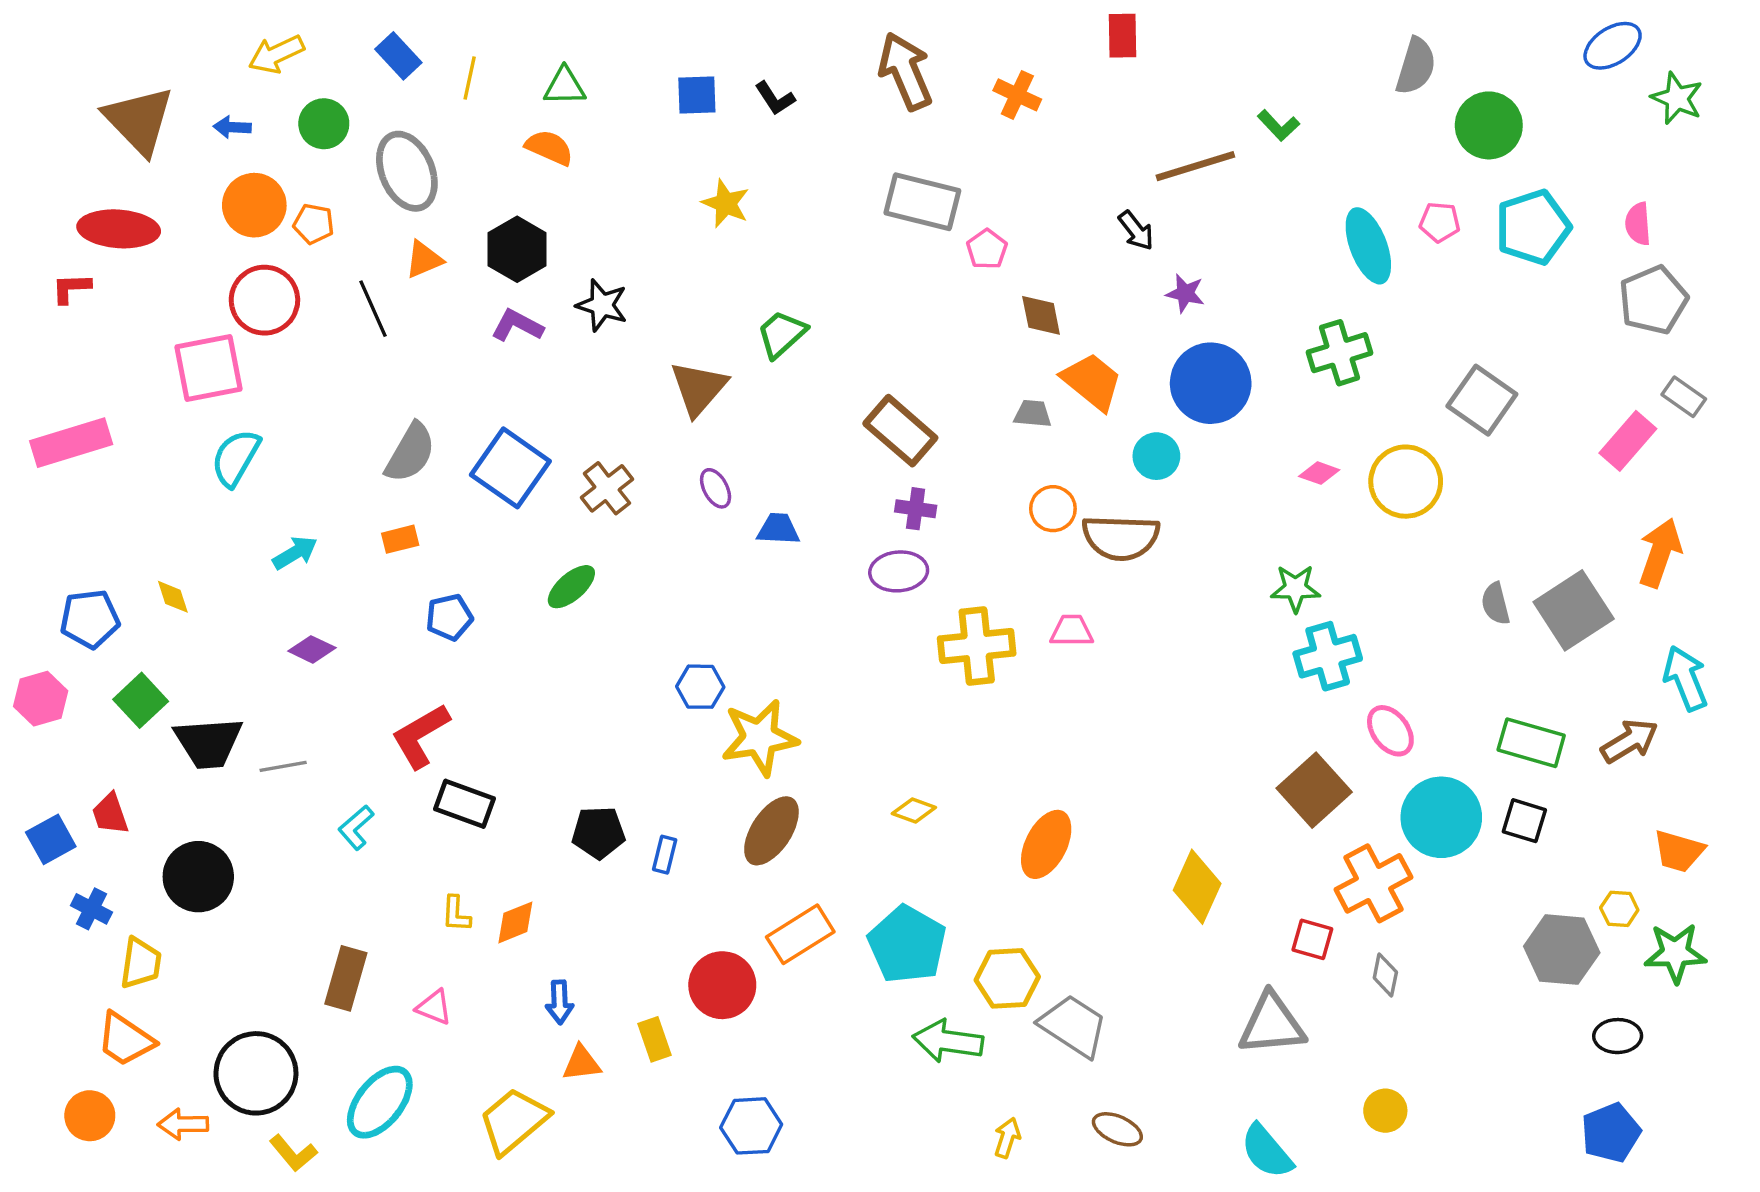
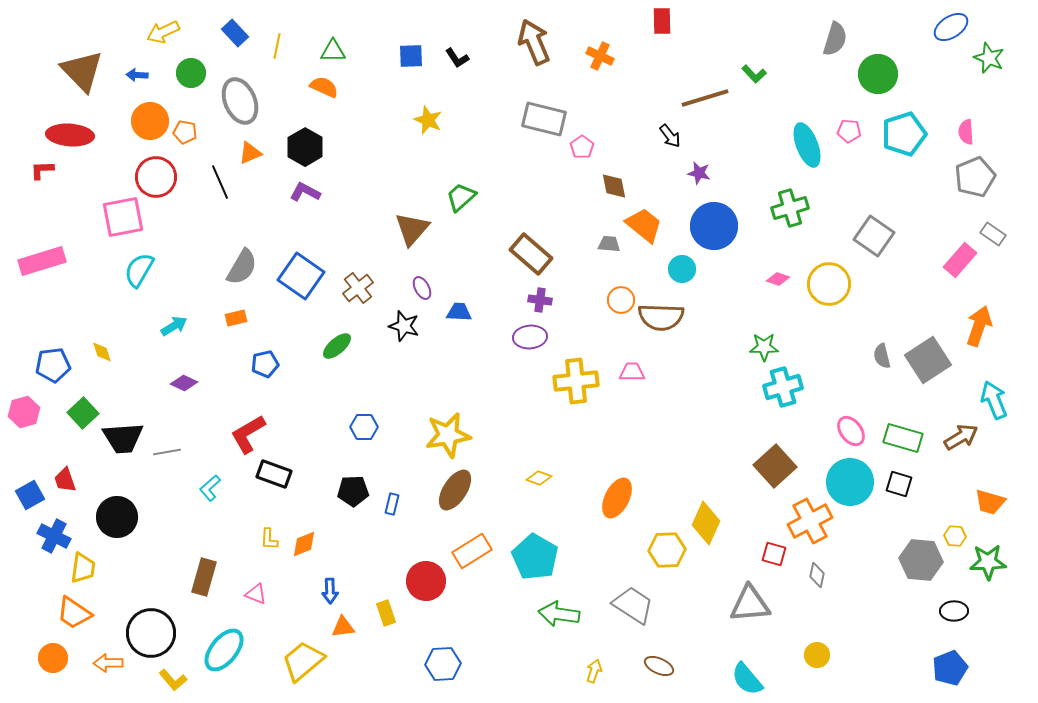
black star: (602, 305) -> (404, 326), moved
blue hexagon: (700, 687) -> (364, 427), moved
pink ellipse: (1390, 731) -> (851, 431), moved
blue cross: (91, 909) -> (54, 536), size x1.4
yellow hexagon: (1007, 978) -> (667, 550), moved

